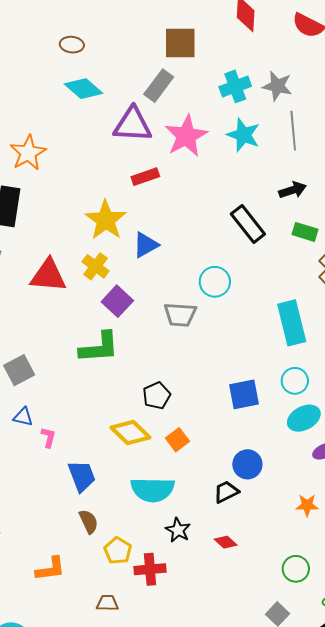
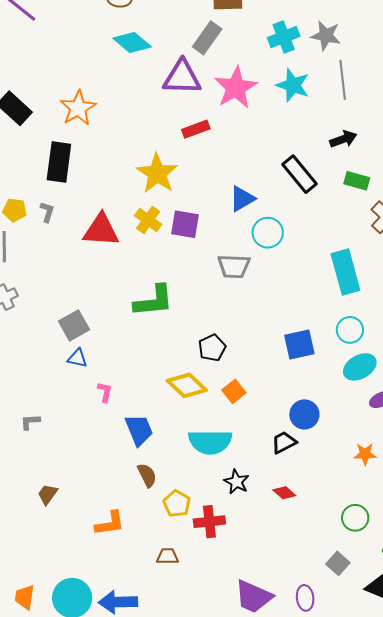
blue triangle: (146, 245) -> (242, 199), moved
purple square: (117, 301) -> (185, 224), moved, turned -32
blue triangle: (23, 417) -> (77, 358), moved

